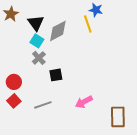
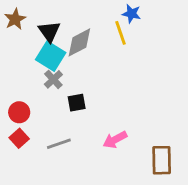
cyan square: (37, 41) -> (51, 56), size x1.5

